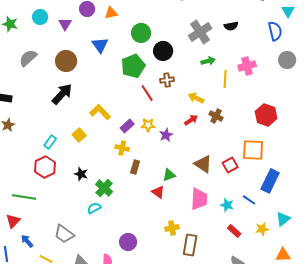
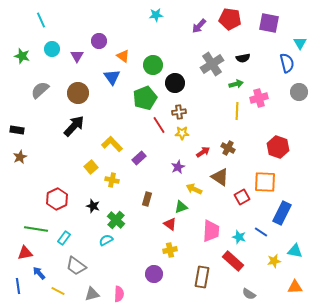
orange triangle: (111, 13) -> (123, 56), moved, turned 48
green arrow: (208, 61) -> (236, 84), moved
yellow arrow: (196, 98) -> (194, 189), moved
yellow star: (148, 125) -> (182, 133), moved
cyan rectangle: (50, 142) -> (64, 238), moved
yellow cross: (122, 148) -> (112, 180), moved
brown triangle: (203, 164) -> (220, 177), moved
cyan triangle: (283, 219) -> (295, 251), turned 49
red triangle: (13, 221) -> (25, 253), turned 35
yellow cross: (172, 228) -> (170, 250), moved
red rectangle: (234, 231) -> (233, 261), moved, size x1.5
purple circle: (128, 242) -> (154, 274), moved

